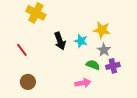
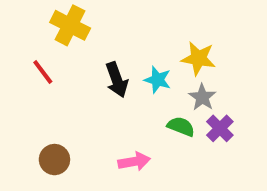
red line: (22, 50) -> (43, 72), moved
purple cross: (113, 66) -> (220, 128), turned -32
pink arrow: (83, 83) -> (134, 161), moved

